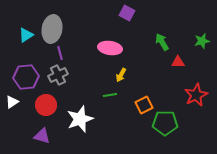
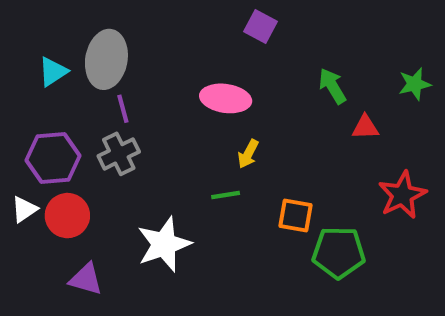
red circle: (46, 105) -> (67, 216), moved
orange square: (144, 105) -> (295, 216), turned 36

